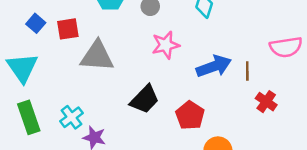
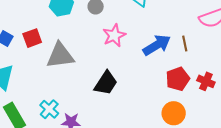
red cross: (266, 102) -> (206, 81), moved
red pentagon: (190, 115) -> (178, 79), moved, turned 30

